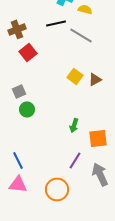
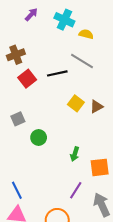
black line: (56, 23) -> (57, 73), moved
green circle: (27, 109) -> (39, 138), moved

